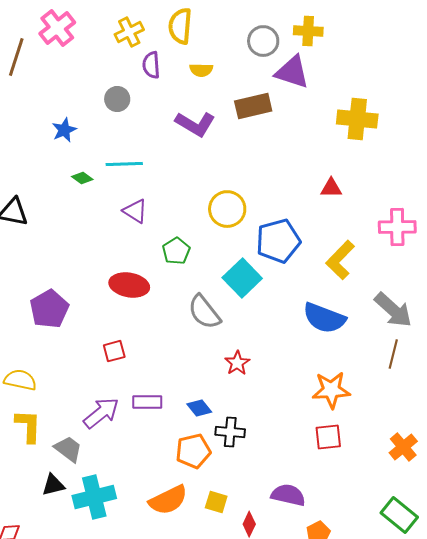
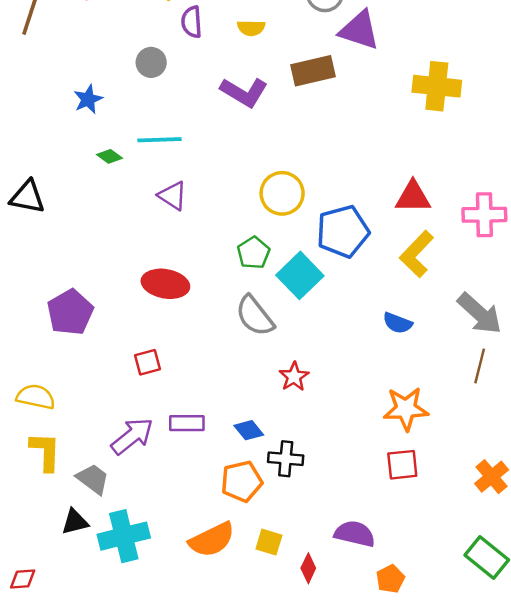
red triangle: (331, 188) -> (413, 197), moved, size x1.4
green pentagon: (176, 251) -> (254, 253), moved
blue semicircle: (324, 318) -> (398, 323), size x0.6

